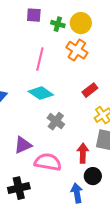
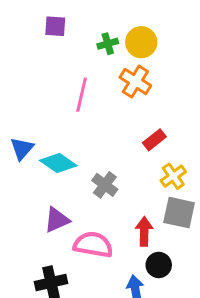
purple square: (34, 15) -> (55, 26), moved
green cross: (58, 24) -> (108, 44), turned -32
cyan diamond: (41, 93) -> (58, 163), moved

